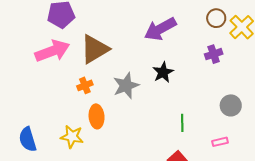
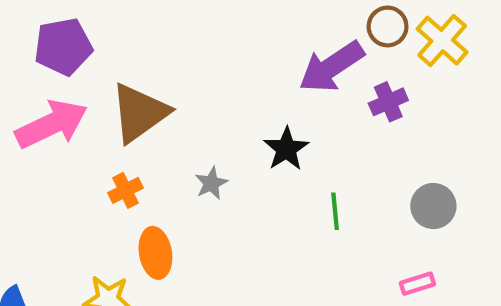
purple arrow: (160, 29) -> (331, 67), moved
gray star: (126, 86) -> (211, 183), size x0.6
green line: (182, 123) -> (335, 211), moved

